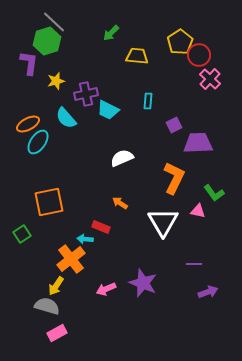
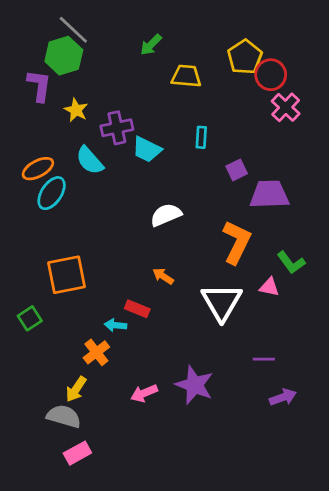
yellow star: (56, 81) -> (76, 110), turned -30
orange cross: (71, 259) -> (96, 352), size x0.7

